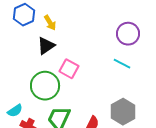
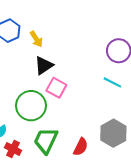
black triangle: (46, 46) -> (44, 66), moved

